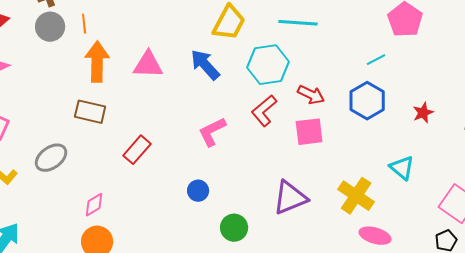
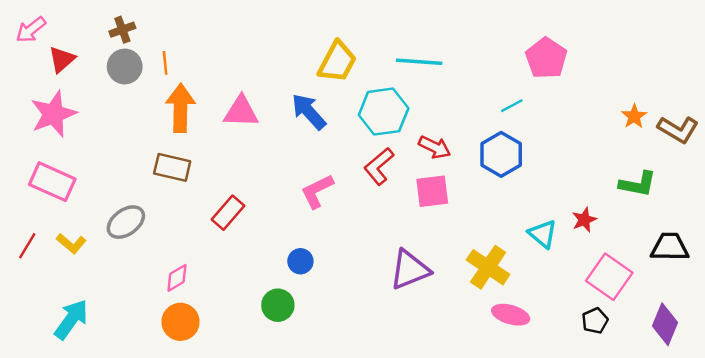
red star: (423, 113) -> (584, 220), moved
green circle: (234, 228) -> (278, 305), moved

